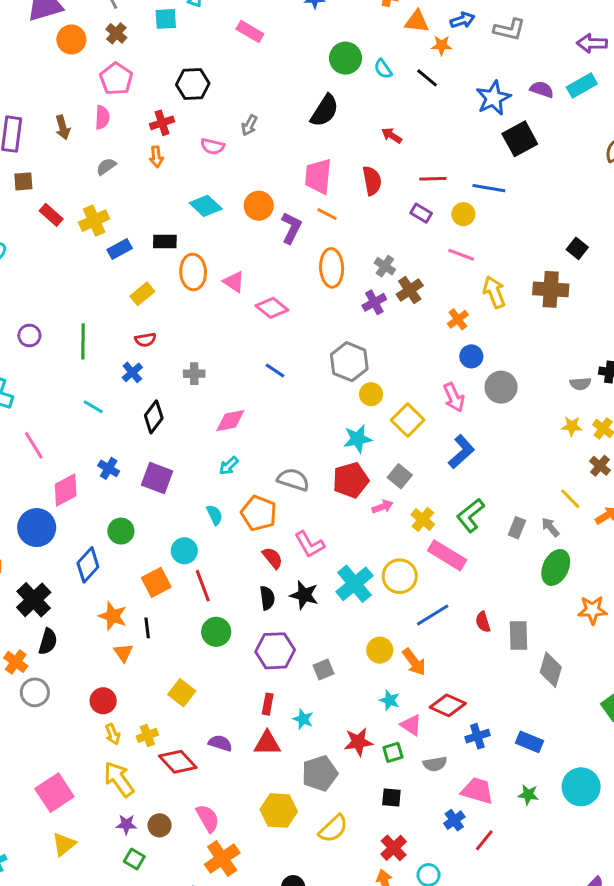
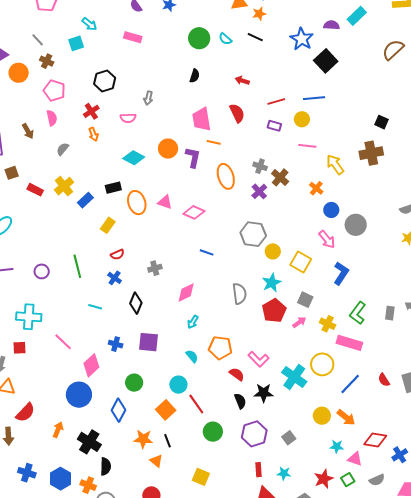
black semicircle: (325, 111) -> (195, 76), size x0.6
gray semicircle: (293, 480) -> (239, 294), moved, turned 80

